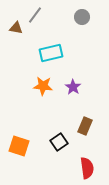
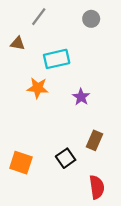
brown triangle: (16, 28) -> (18, 43), moved
orange star: (43, 86) -> (38, 88), moved

